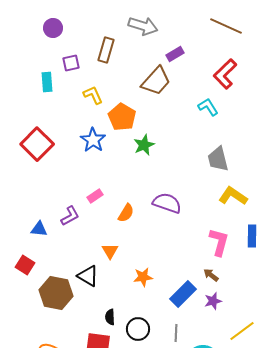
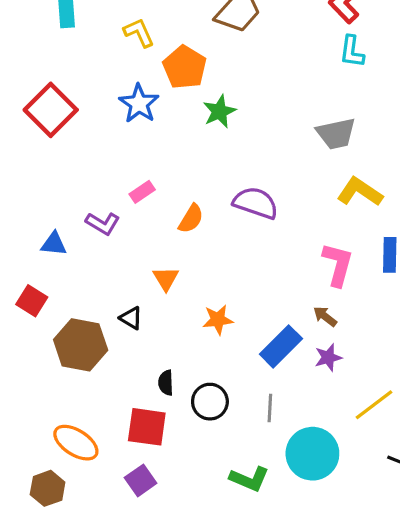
cyan L-shape: (208, 107) -> (352, 52), moved, turned -140
gray trapezoid: (218, 159) -> (336, 134), turned -88
purple L-shape: (70, 216) -> (103, 223), turned 60
black triangle: (88, 276) -> (131, 318), size x0.7

